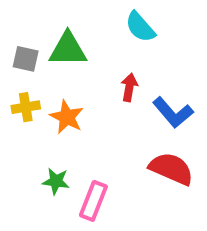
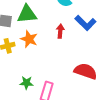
blue L-shape: (173, 113) -> (85, 23), moved
orange star: (67, 117) -> (29, 39), moved

